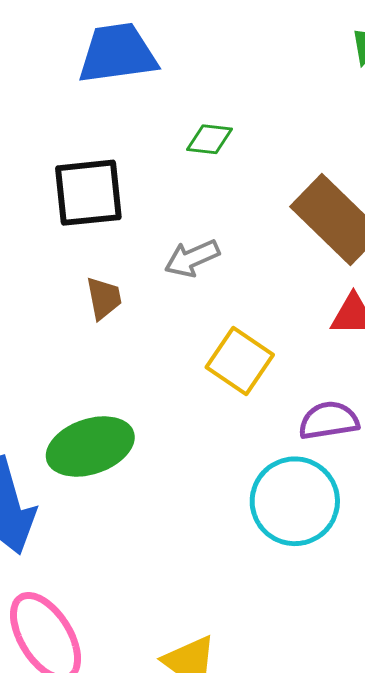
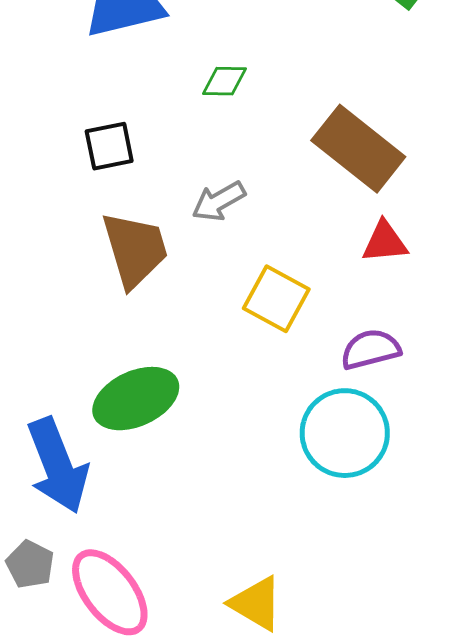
black square: (88, 193) -> (109, 146), size x0.7
brown trapezoid: (104, 298) -> (135, 250), size x1.8

